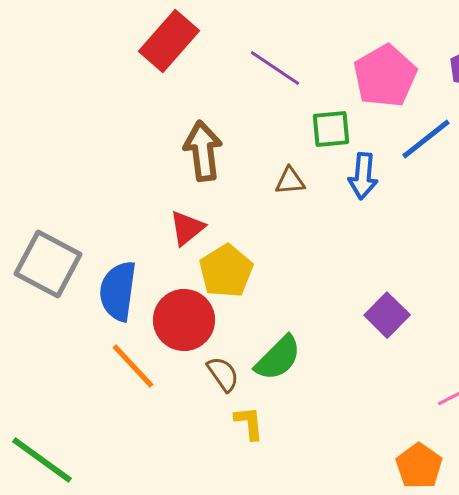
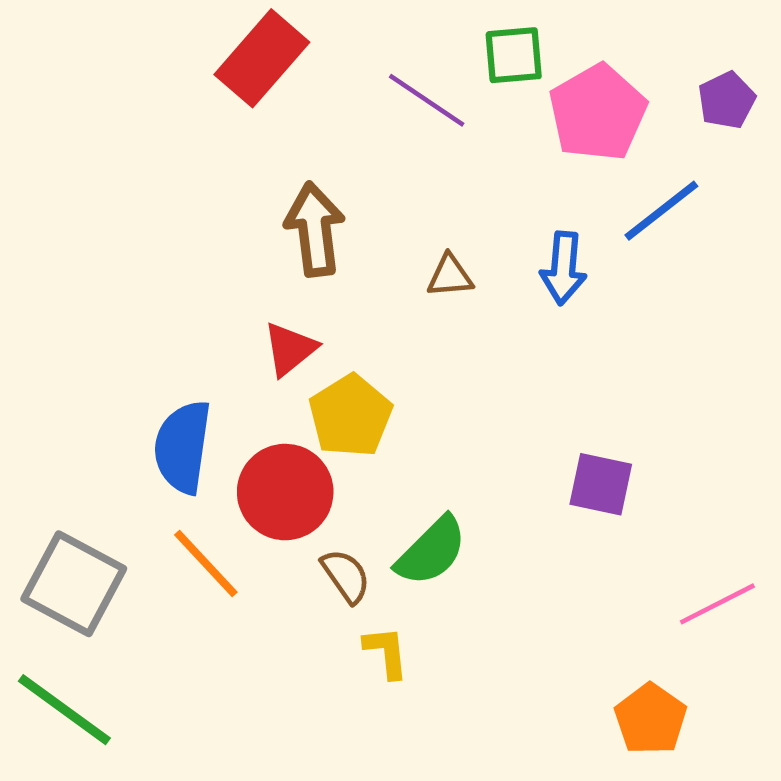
green square: (331, 129) -> (514, 55), moved
gray square: (48, 264) -> (74, 584), moved
purple square: (387, 315) -> (601, 484), turned -33

